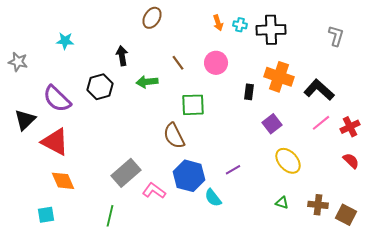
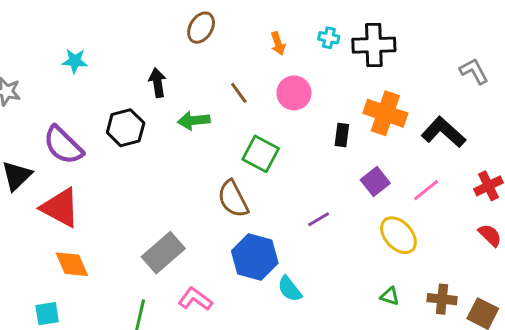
orange arrow: (218, 23) -> (278, 44), moved
gray L-shape: (336, 36) -> (474, 71), moved, turned -45
green square: (193, 105) -> (261, 154), turned 30
pink line: (321, 123) -> (426, 190), moved
purple line: (233, 170) -> (319, 219), moved
pink L-shape: (154, 191) -> (195, 299), moved

